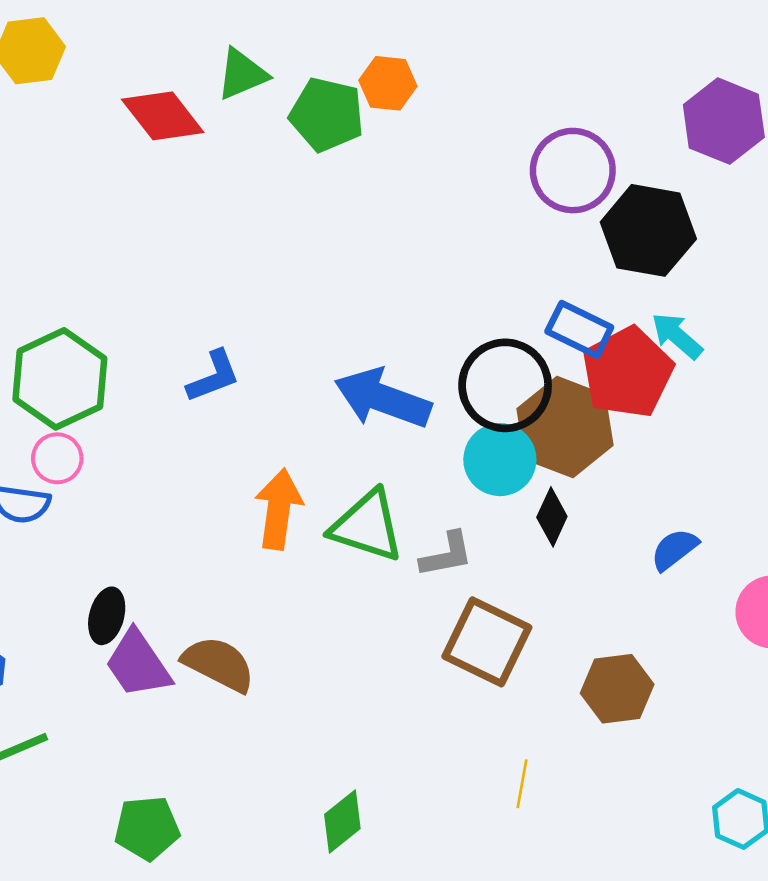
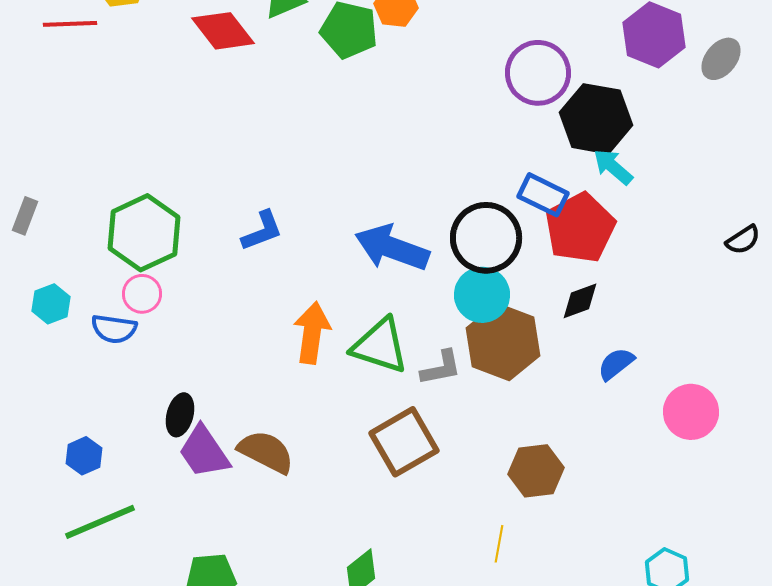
cyan arrow: (677, 336) -> (613, 167), moved
brown hexagon: (565, 427) -> (503, 342), moved
black diamond: (552, 517) -> (580, 301), moved, turned 45
brown square: (487, 642) -> (404, 442), moved, turned 34
brown hexagon: (617, 689) -> (536, 471), moved

